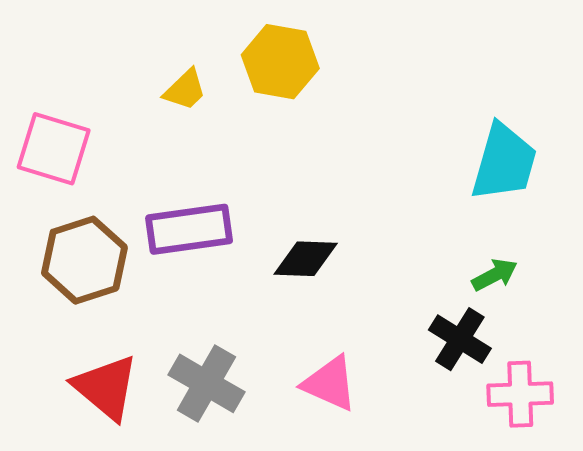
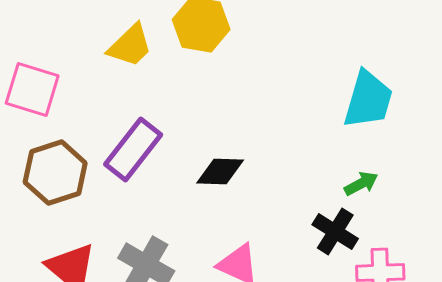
yellow trapezoid: (185, 90) -> (130, 46), size x1.4
purple rectangle: (189, 229) -> (133, 150), turned -44

